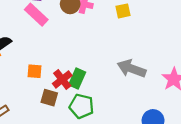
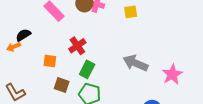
red cross: (62, 79) -> (77, 46), moved

